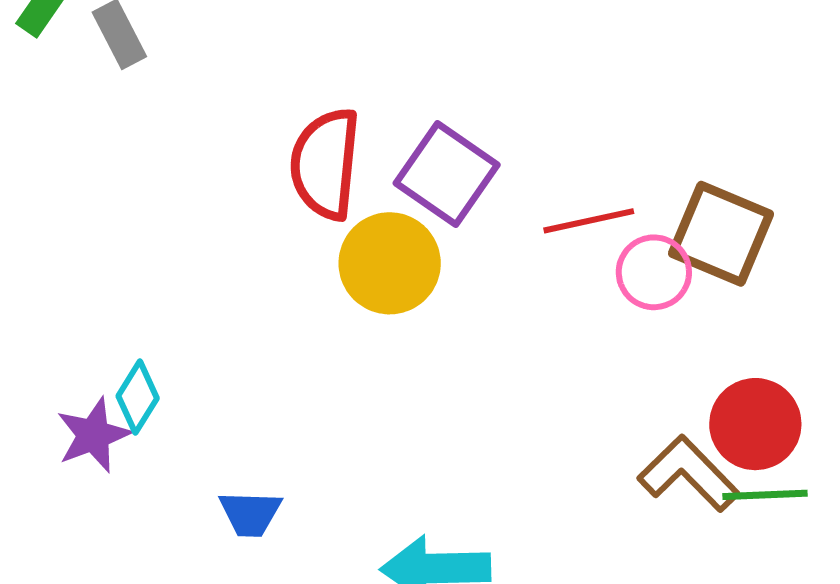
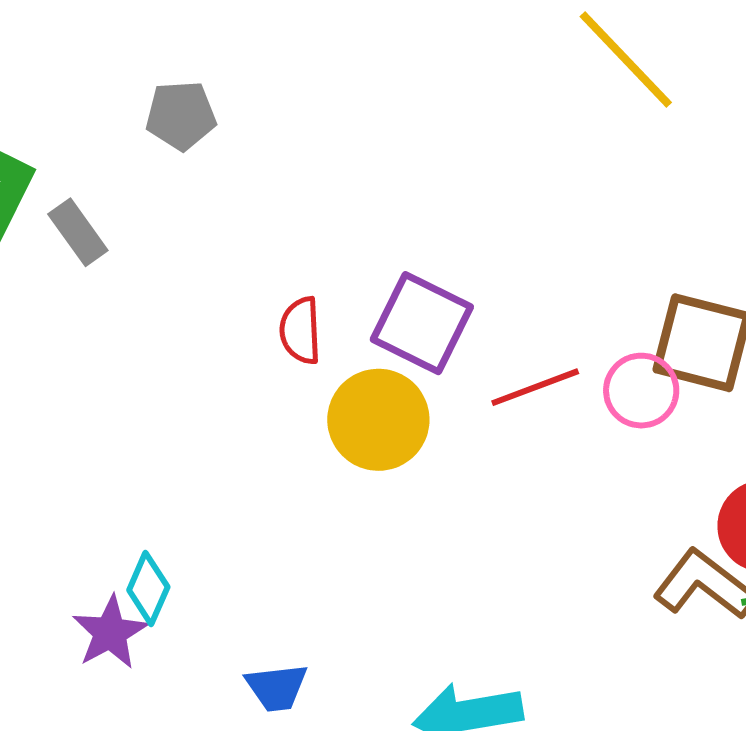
red semicircle: (325, 164) -> (300, 331), size x0.6
red line: (589, 221) -> (535, 387), moved

